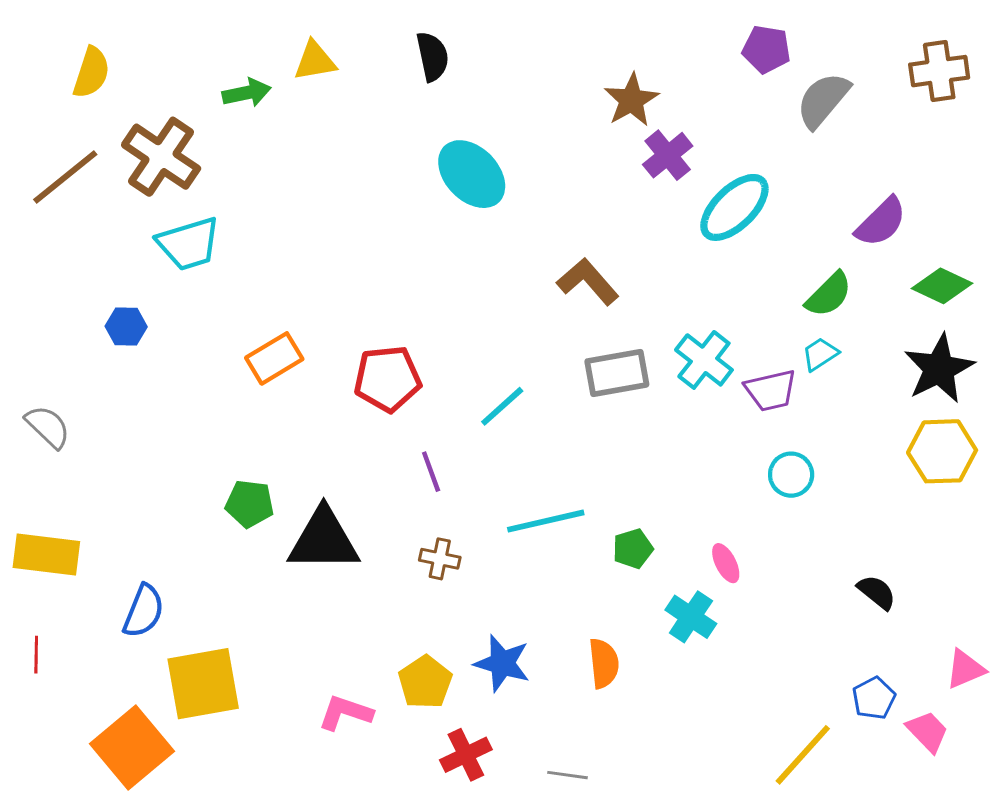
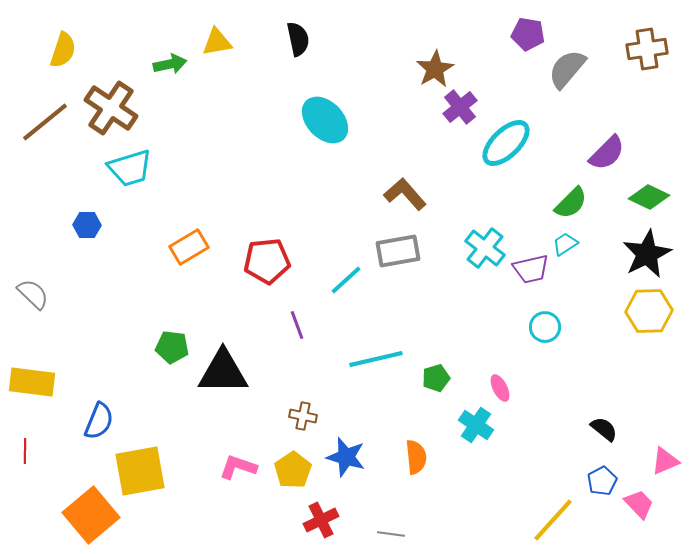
gray rectangle: (617, 373) -> (398, 251), moved
brown cross: (440, 559) -> (303, 416), moved
black semicircle: (877, 592) -> (604, 429), moved
pink L-shape: (345, 713) -> (238, 467), moved

